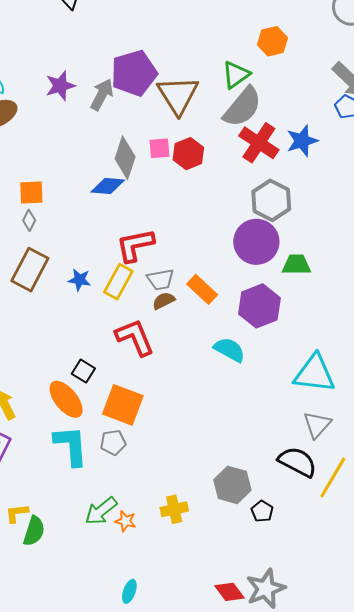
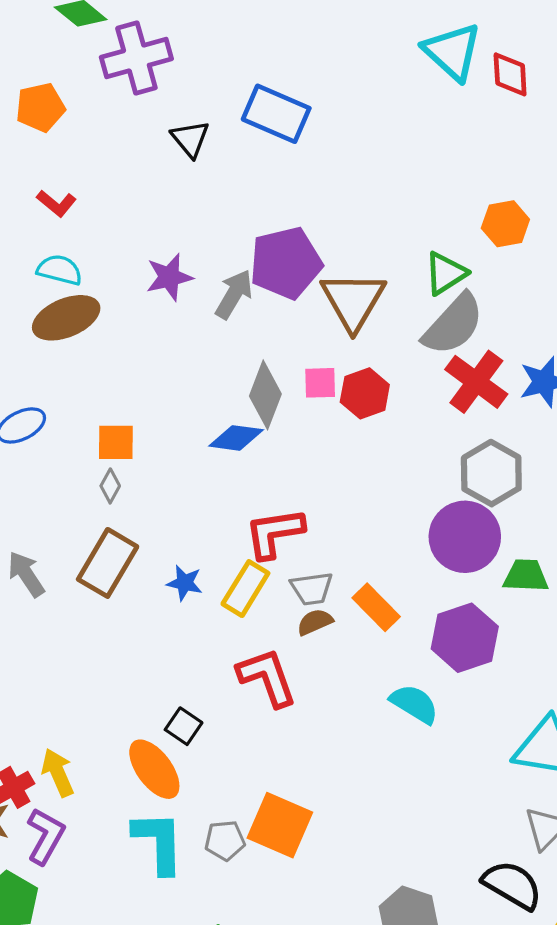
orange square: (123, 405) -> (280, 825), moved

